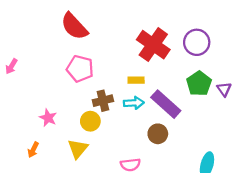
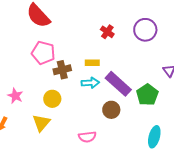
red cross: (153, 45) -> (107, 32), size x0.5
green pentagon: (199, 83) -> (147, 95), moved
brown cross: (103, 101) -> (62, 70), moved

